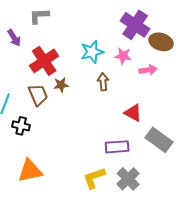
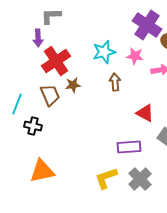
purple arrow: (14, 38) -> (38, 38), moved, turned 30

